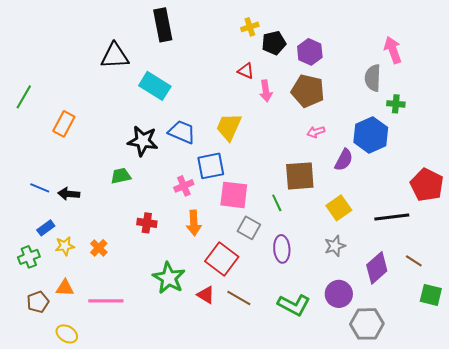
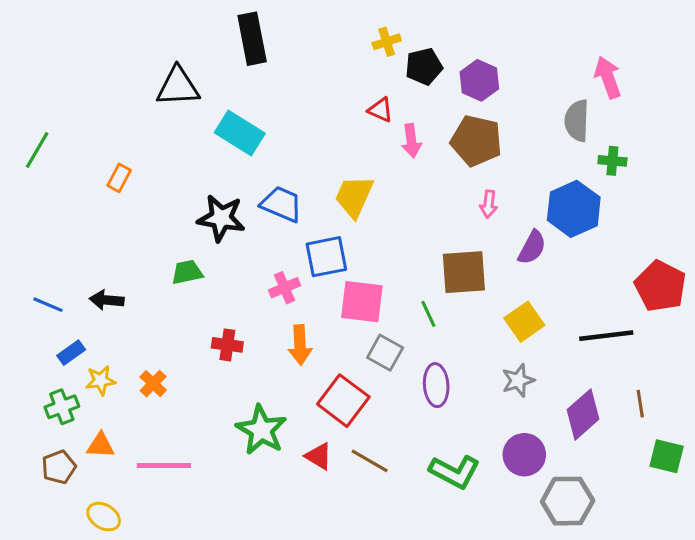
orange rectangle: (64, 124) -> (119, 178), moved, size x0.7
pink arrow: (316, 132) -> (489, 204), turned -66
blue line: (40, 188) -> (48, 305), moved
green cross: (29, 257) -> (62, 407), moved
brown line: (414, 261) -> (640, 404), turned 48

